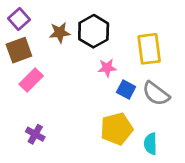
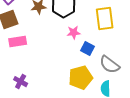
pink rectangle: (31, 80) -> (18, 42), turned 36
gray semicircle: (156, 94) -> (110, 65), moved

